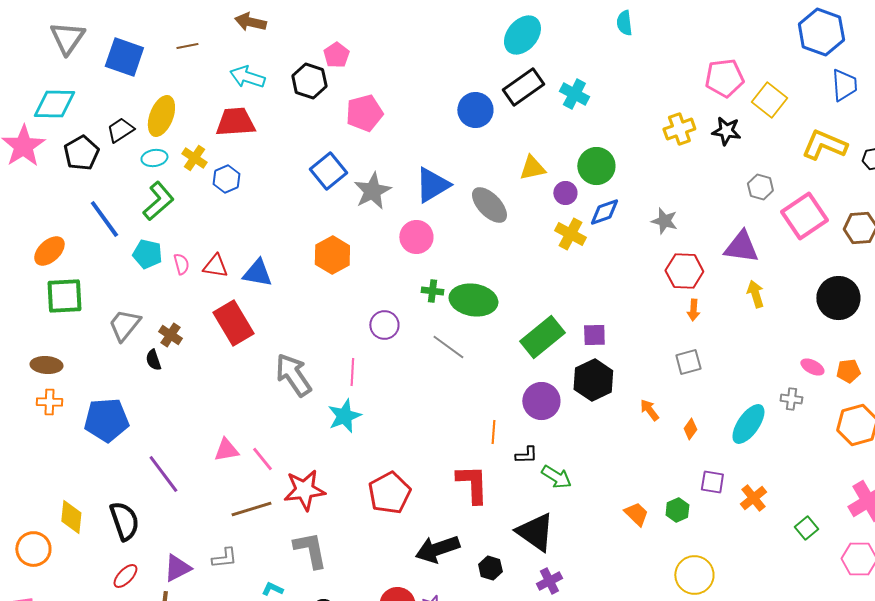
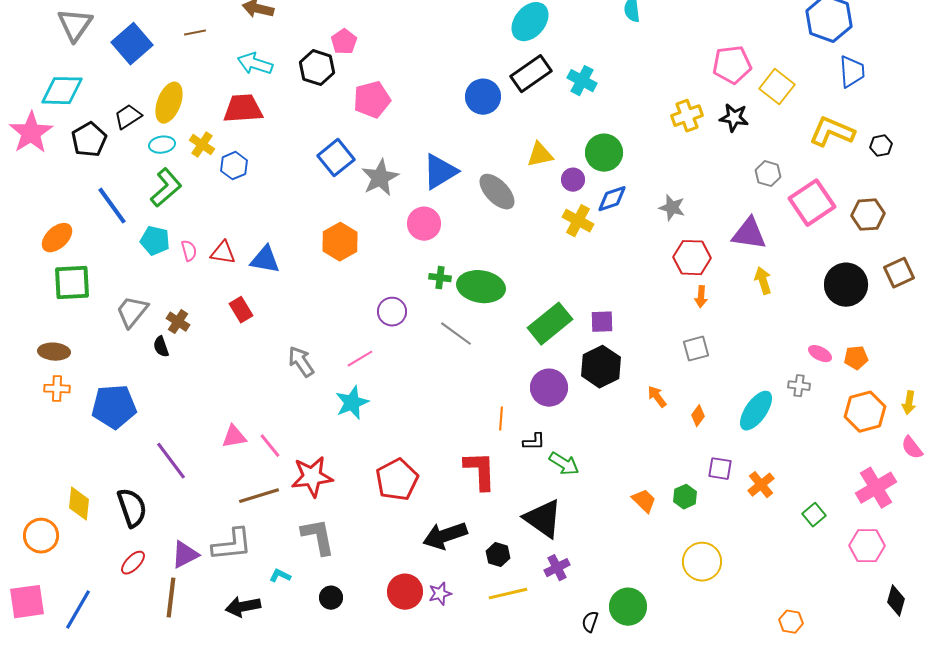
blue square: (124, 57) -> (132, 44), turned 30
red rectangle: (233, 323) -> (241, 310), size x0.6
pink line: (352, 372) -> (360, 359), turned 56
gray arrow: (293, 375) -> (301, 362), size x0.7
gray L-shape: (224, 558) -> (232, 545), size x1.6

